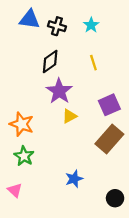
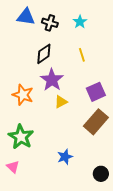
orange star: (22, 124) -> (23, 95), moved
green star: (24, 156) -> (21, 137), size x1.4

